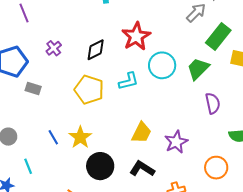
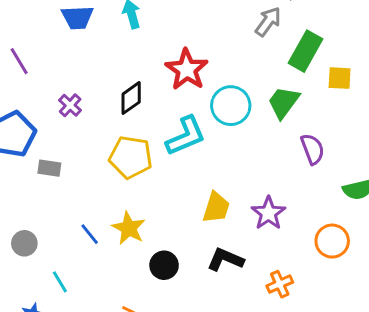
cyan L-shape: (128, 81) -> (186, 136), size x1.4
black circle: (100, 166) -> (164, 265), size x0.7

